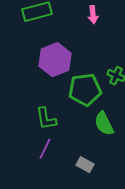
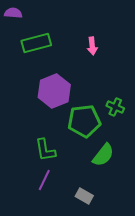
green semicircle: (104, 124) -> (103, 155), turned -115

